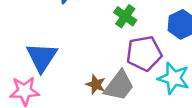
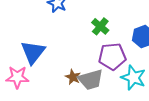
gray trapezoid: (119, 86) -> (91, 80), turned 32

